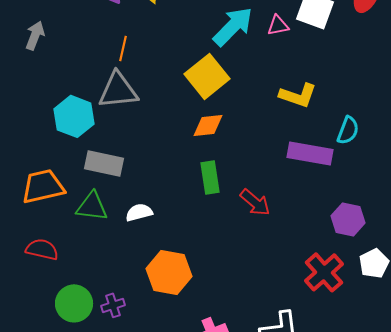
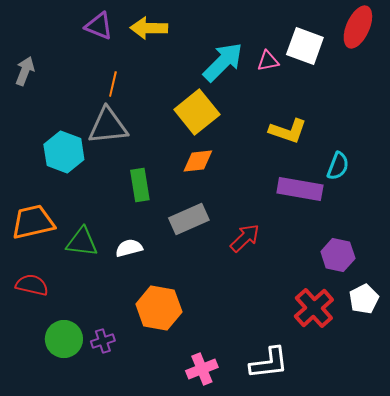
gray rectangle: (104, 163) -> (189, 219), moved, turned -36
green rectangle: (210, 177) -> (140, 185), moved
red arrow: (255, 202) -> (245, 238), turned -84

